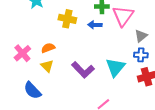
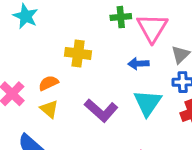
yellow cross: (67, 19) -> (78, 53), moved
blue arrow: (95, 25) -> (138, 64), moved

